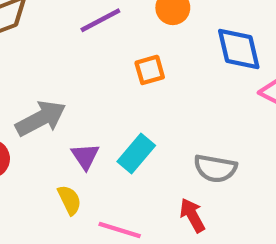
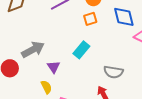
orange square: (150, 70) -> (90, 19), moved
cyan rectangle: (136, 154) -> (81, 50), moved

